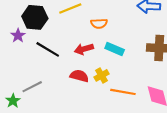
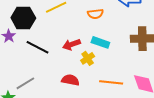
orange semicircle: (99, 23) -> (95, 14), moved
yellow cross: (102, 75) -> (88, 58), moved
red semicircle: (79, 76) -> (70, 80), moved

